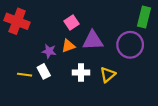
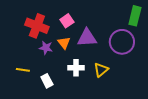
red cross: (17, 21) -> (37, 26), moved
orange triangle: (68, 46) -> (64, 43), turned -48
white rectangle: (44, 71) -> (47, 81), moved

